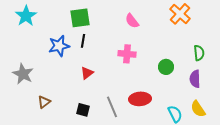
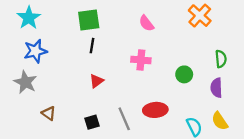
blue star: (59, 46) -> (35, 51), moved
brown triangle: (44, 102) -> (49, 113), turned -48
black square: (83, 110) -> (92, 122), turned -32

